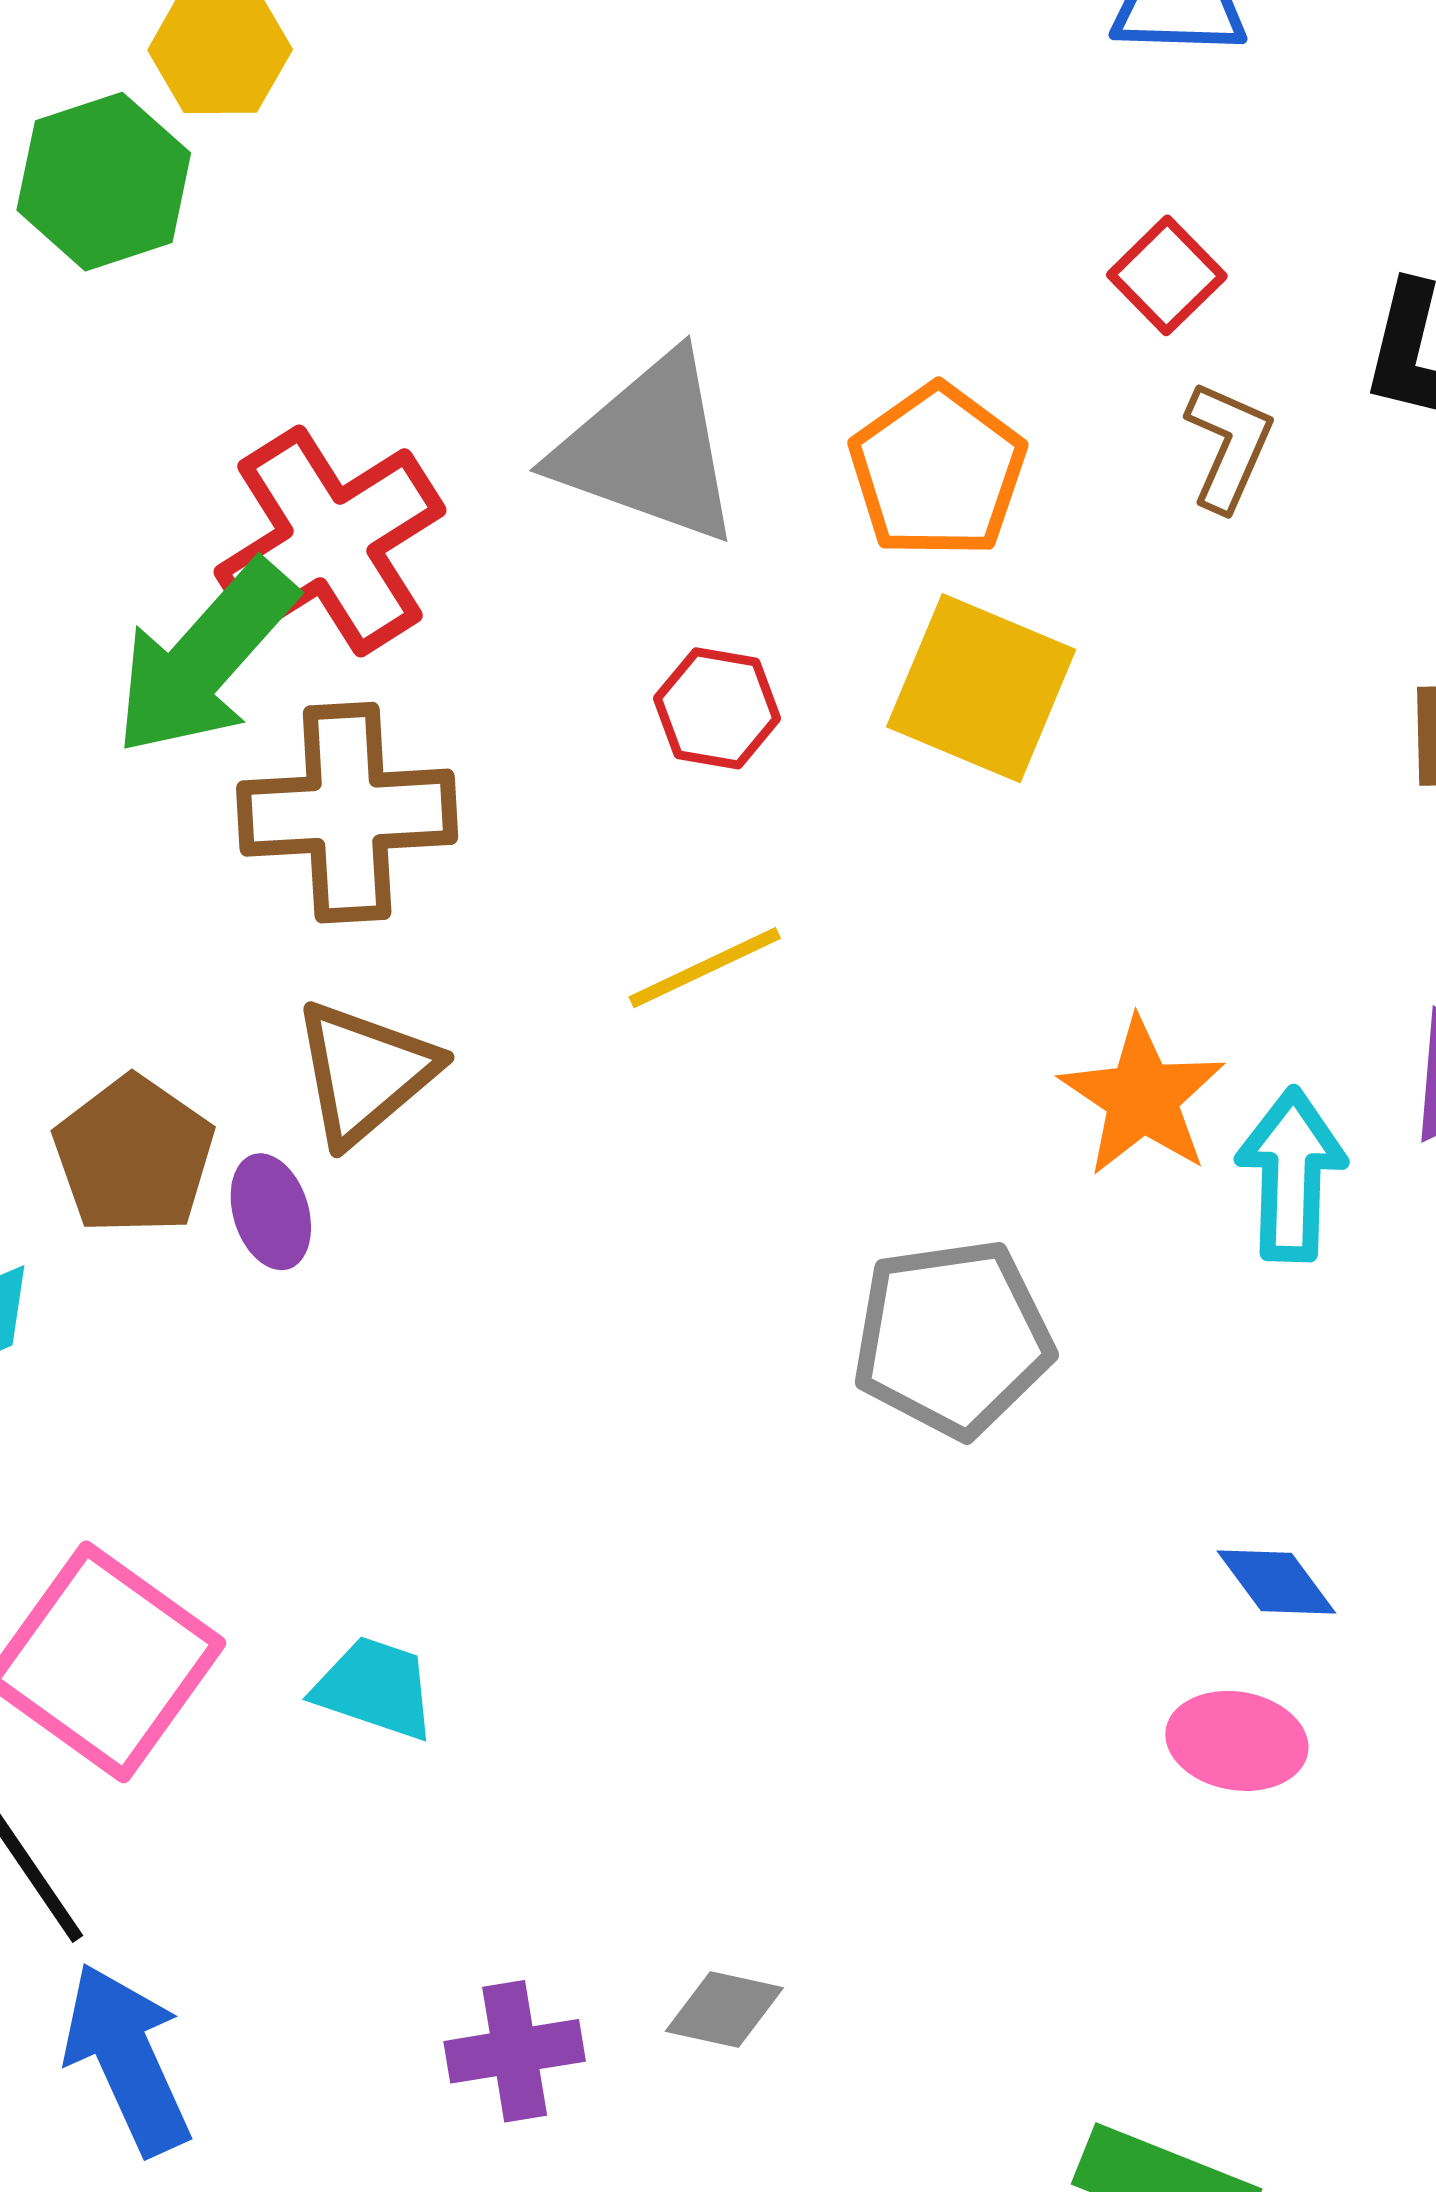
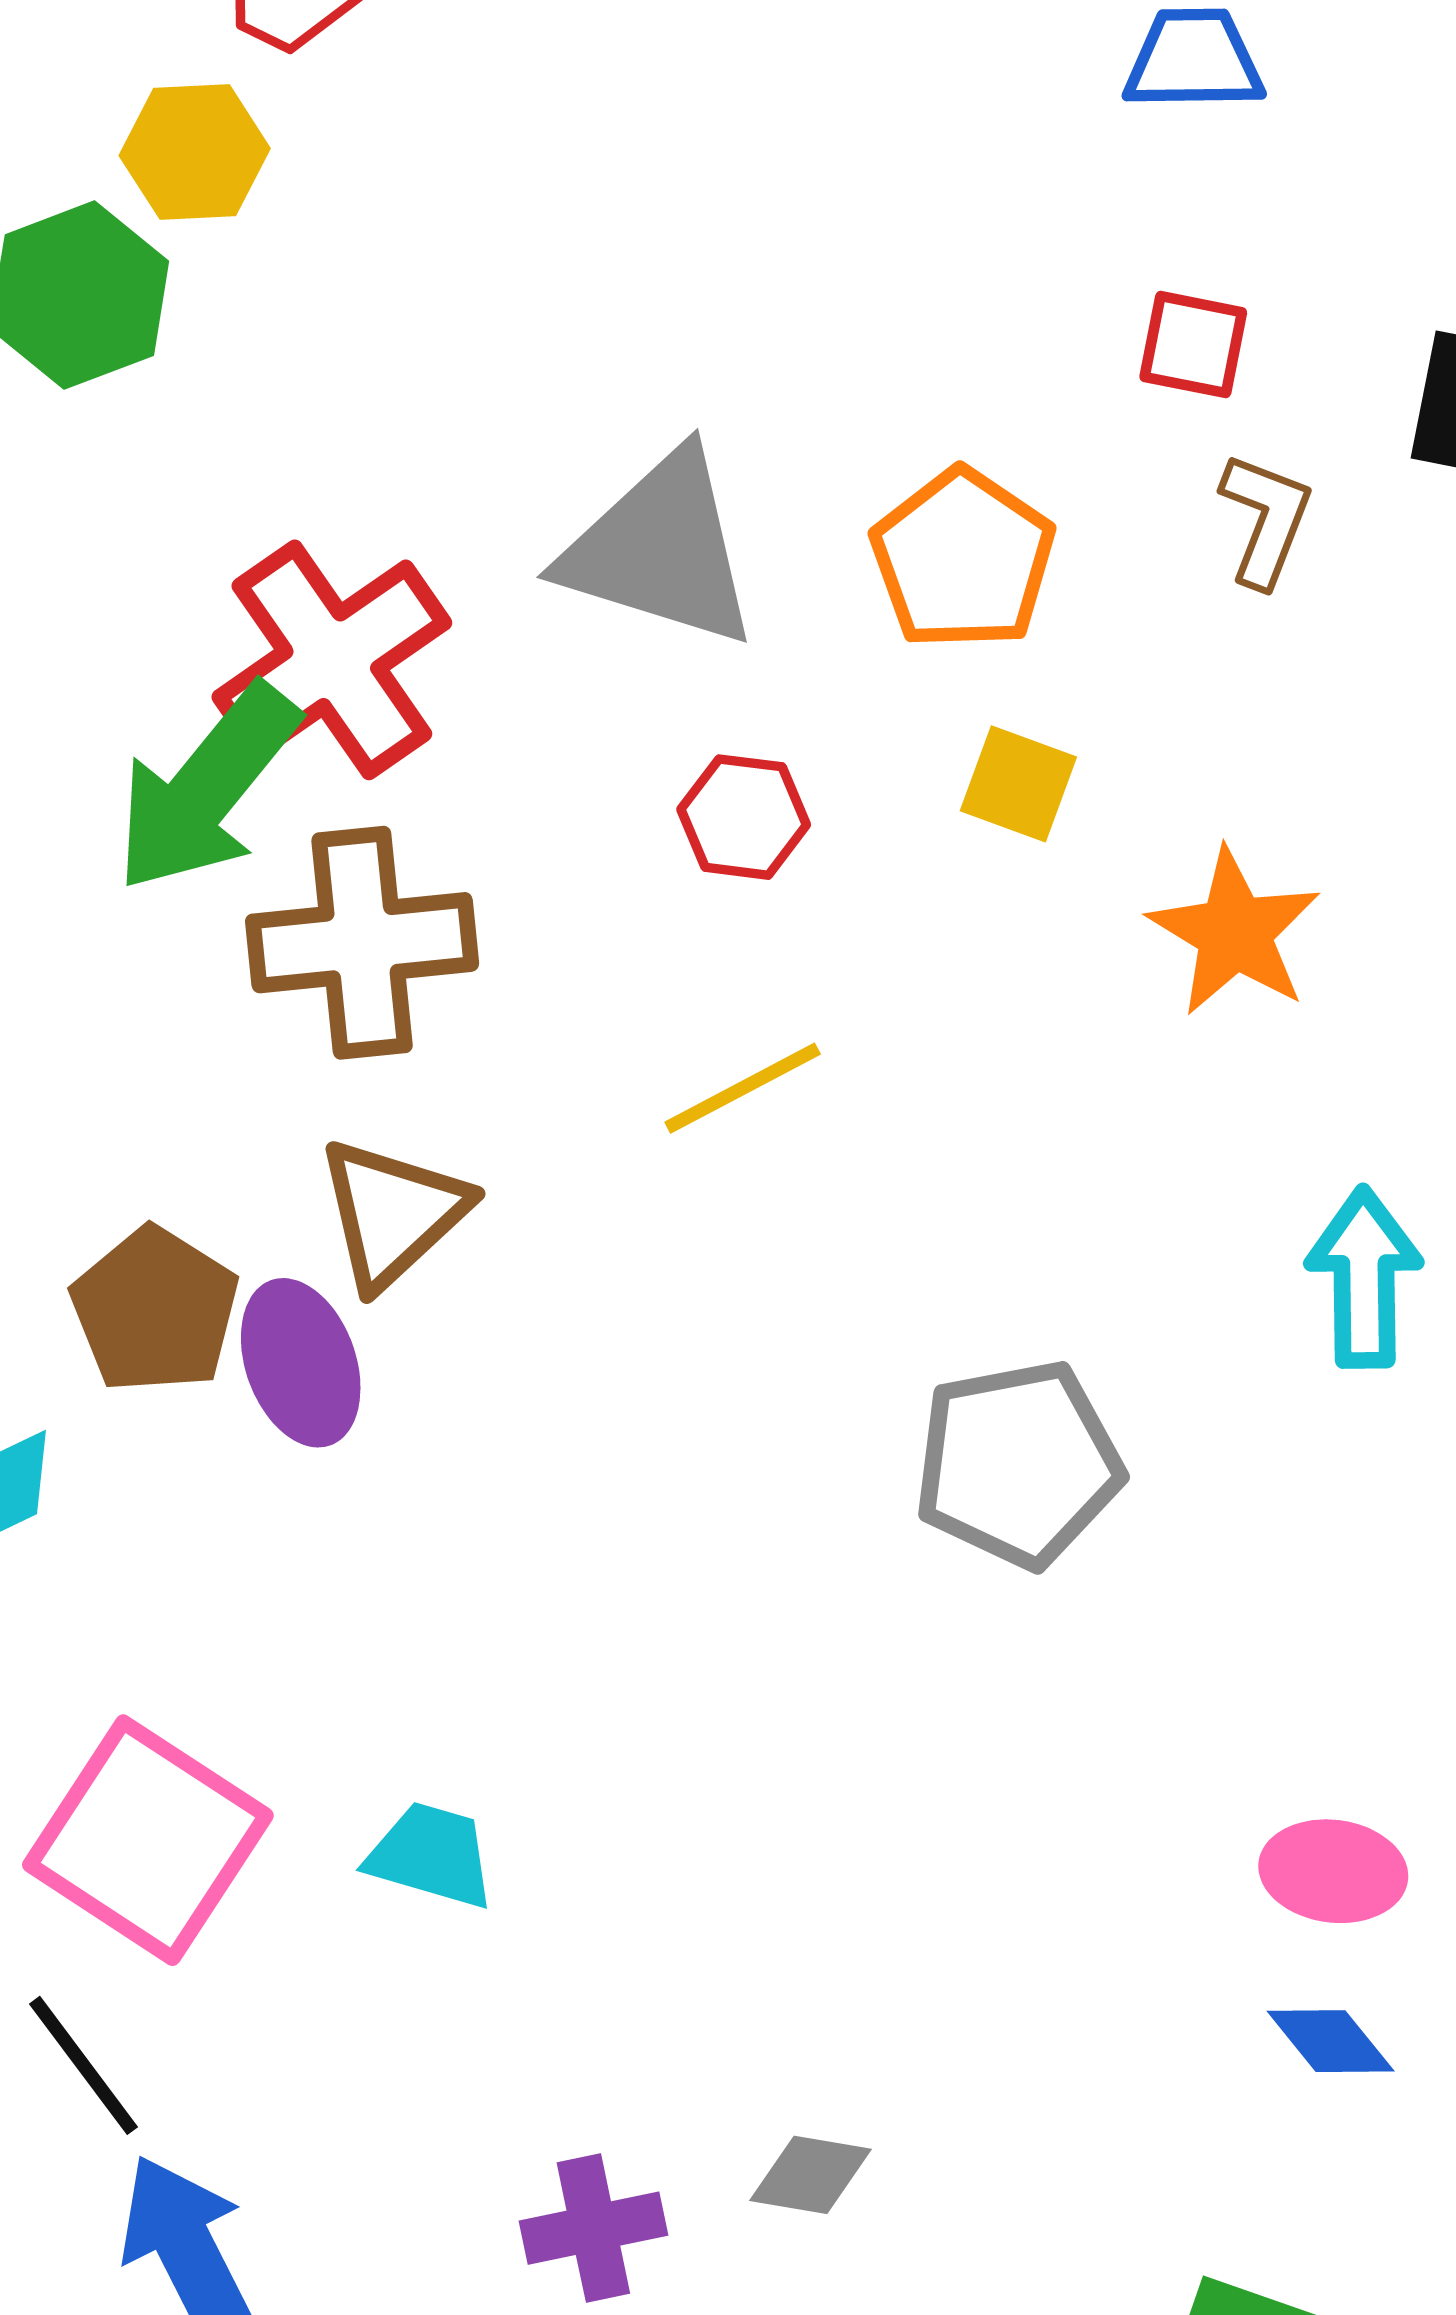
red square: (1167, 275) -> (1193, 345), turned -32
yellow square: (981, 688) -> (1018, 784), size x0.6
orange star: (1142, 1097) -> (1235, 932), moved
purple ellipse: (271, 1212) -> (301, 1363), size x1.4
blue diamond: (1276, 1582) -> (1331, 2041), moved

